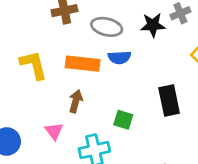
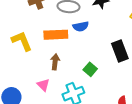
green square: (123, 120) -> (90, 69), turned 32

